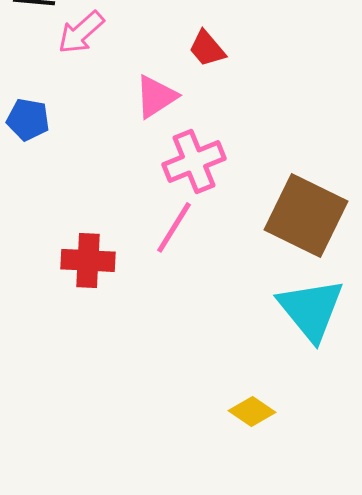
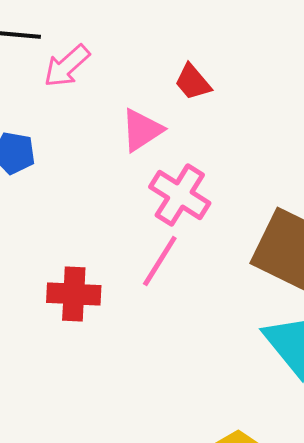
pink cross: (194, 161) -> (180, 195), turned -36

